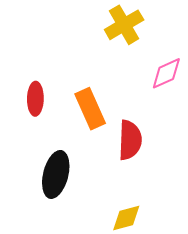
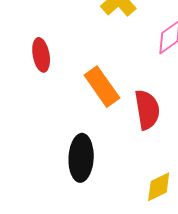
red ellipse: (35, 99) -> (41, 55), moved

